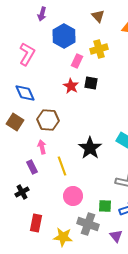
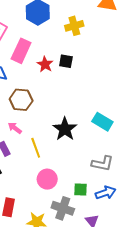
pink rectangle: (77, 61) -> (21, 51), moved, size x1.6
pink arrow: (42, 147) -> (15, 128), turned -40

